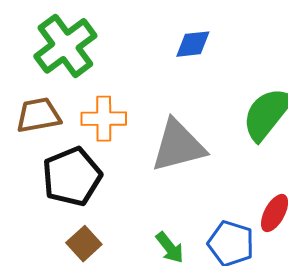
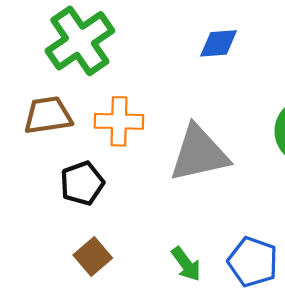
black pentagon: (72, 177) -> (82, 183), size x0.7

